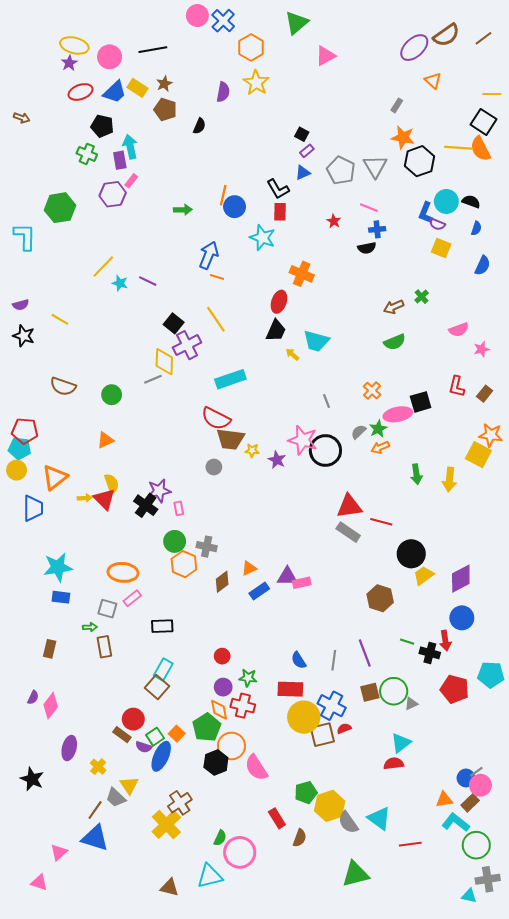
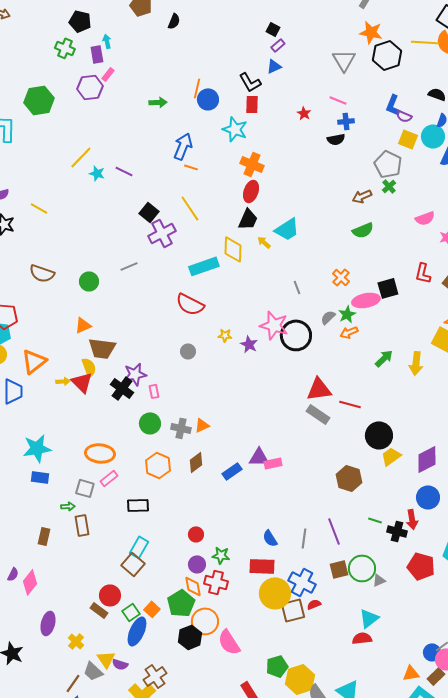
cyan arrow: (130, 147) -> (107, 41), size x0.6
gray pentagon: (341, 170) -> (388, 164), moved
cyan circle: (446, 201) -> (433, 136), moved
orange cross: (302, 274) -> (252, 164), moved
cyan trapezoid: (316, 341) -> (287, 229), turned -48
yellow diamond: (164, 362) -> (233, 249), moved
brown trapezoid: (230, 439) -> (102, 348), moved
green arrow: (416, 474) -> (384, 358), turned -126
orange hexagon: (184, 564) -> (158, 465), moved
orange triangle: (249, 568) -> (202, 425), moved
brown rectangle: (50, 649) -> (44, 536), moved
purple semicircle: (144, 747) -> (120, 664), moved

